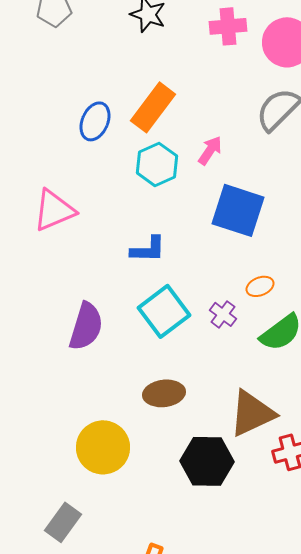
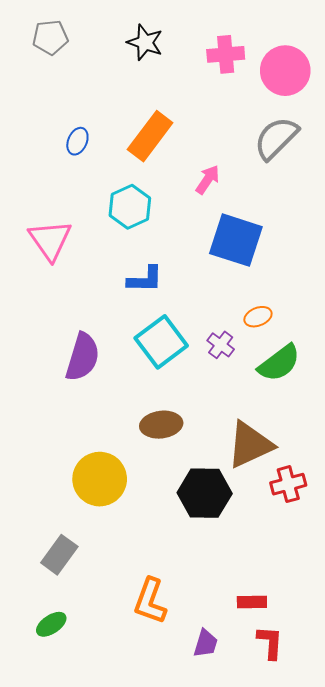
blue ellipse: (95, 121) -> (77, 141), moved, size x0.7
cyan hexagon: (157, 164) -> (130, 207), moved
pink triangle: (54, 210) -> (50, 240), turned -42

